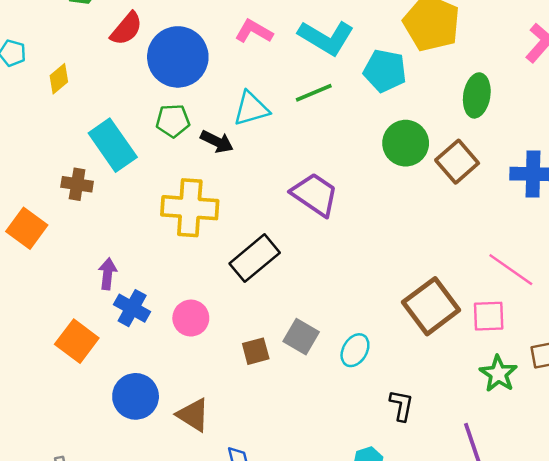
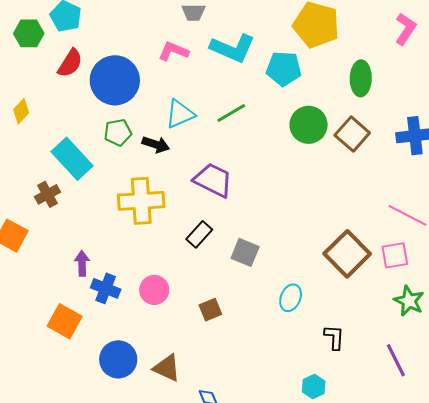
green line: (314, 93) -> (231, 113), moved
brown cross: (77, 184) -> (47, 194), turned -30
purple trapezoid: (315, 194) -> (213, 180), moved
black rectangle: (255, 258) -> (199, 234), size x0.7
gray square: (301, 337) -> (245, 252), moved

